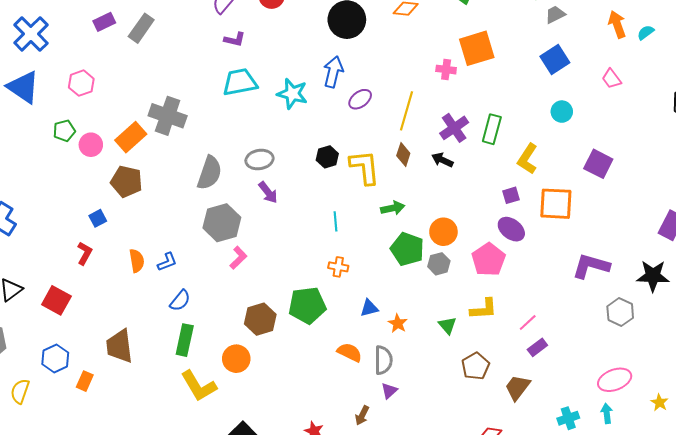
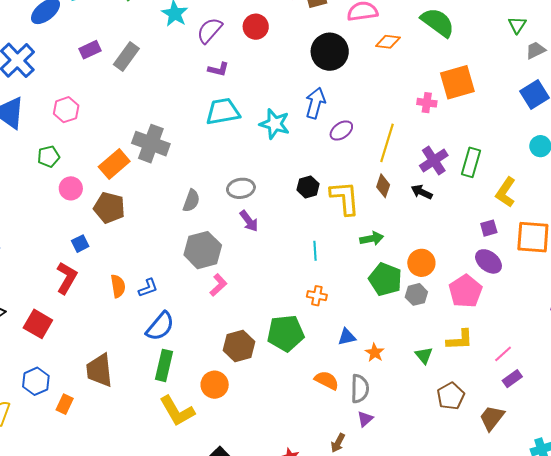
pink circle: (91, 145) -> (71, 188), moved
gray semicircle: (210, 173) -> (191, 201), size x0.7
red L-shape: (85, 253) -> (67, 278), size x1.4
blue semicircle: (180, 301) -> (160, 326), size x1.4

